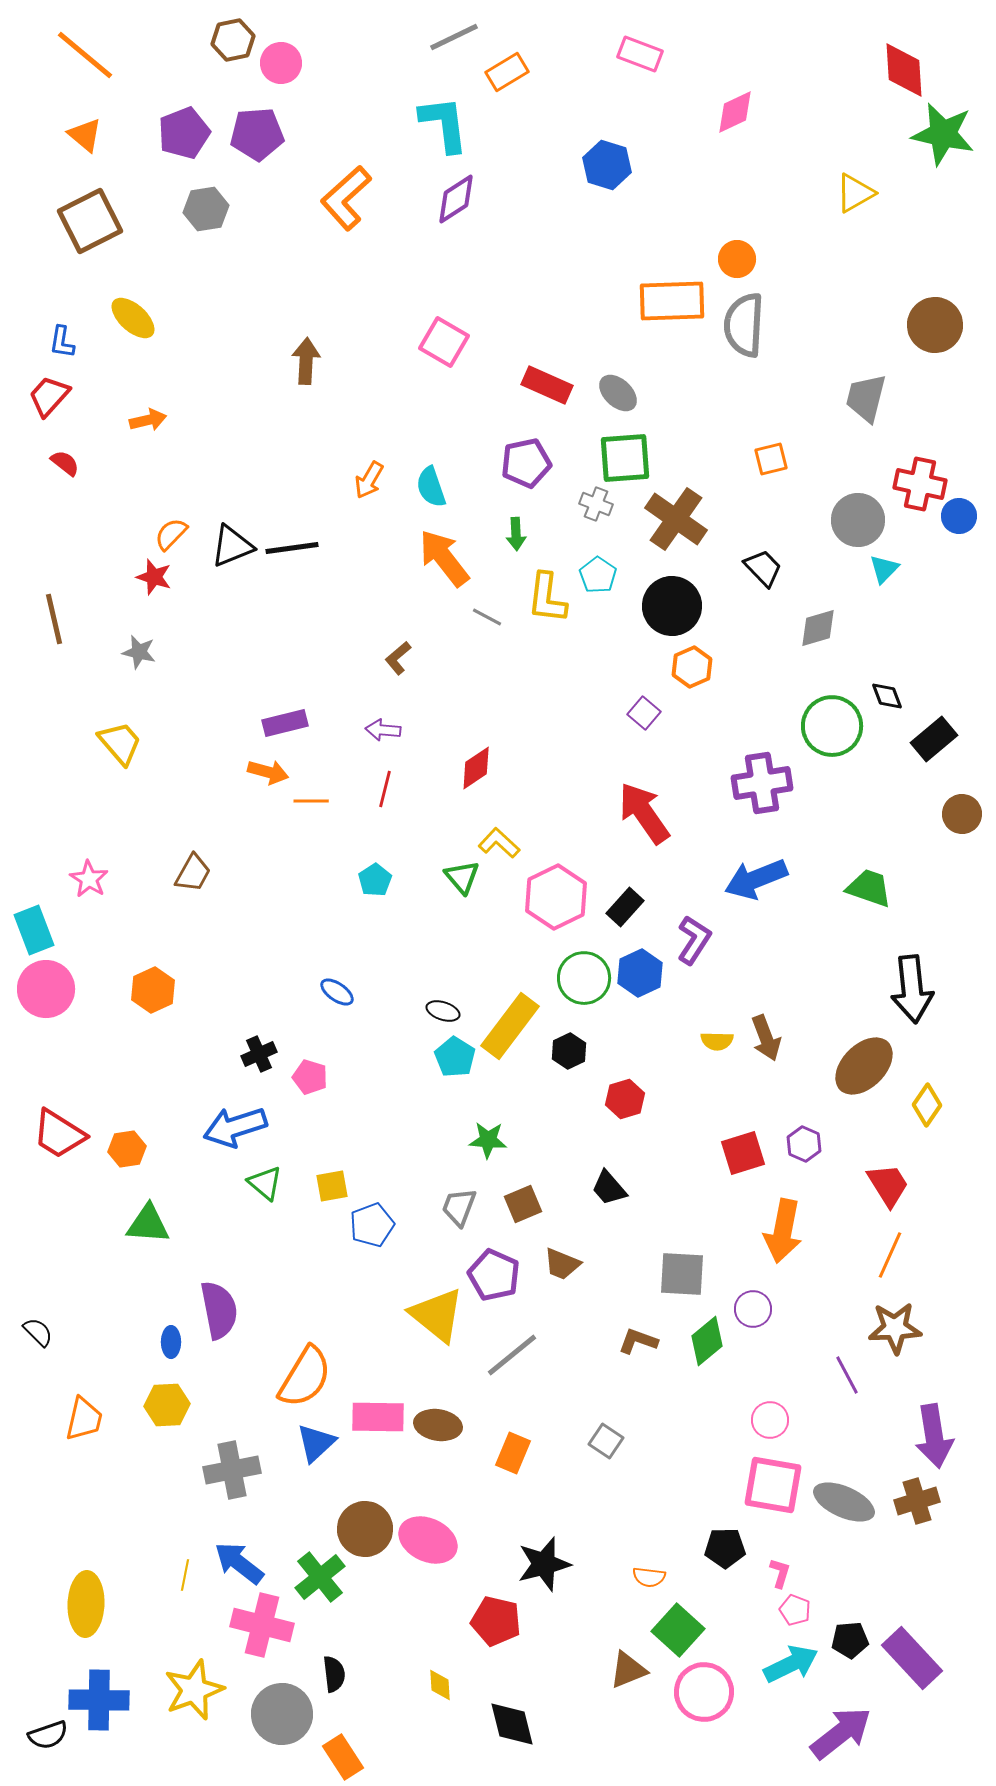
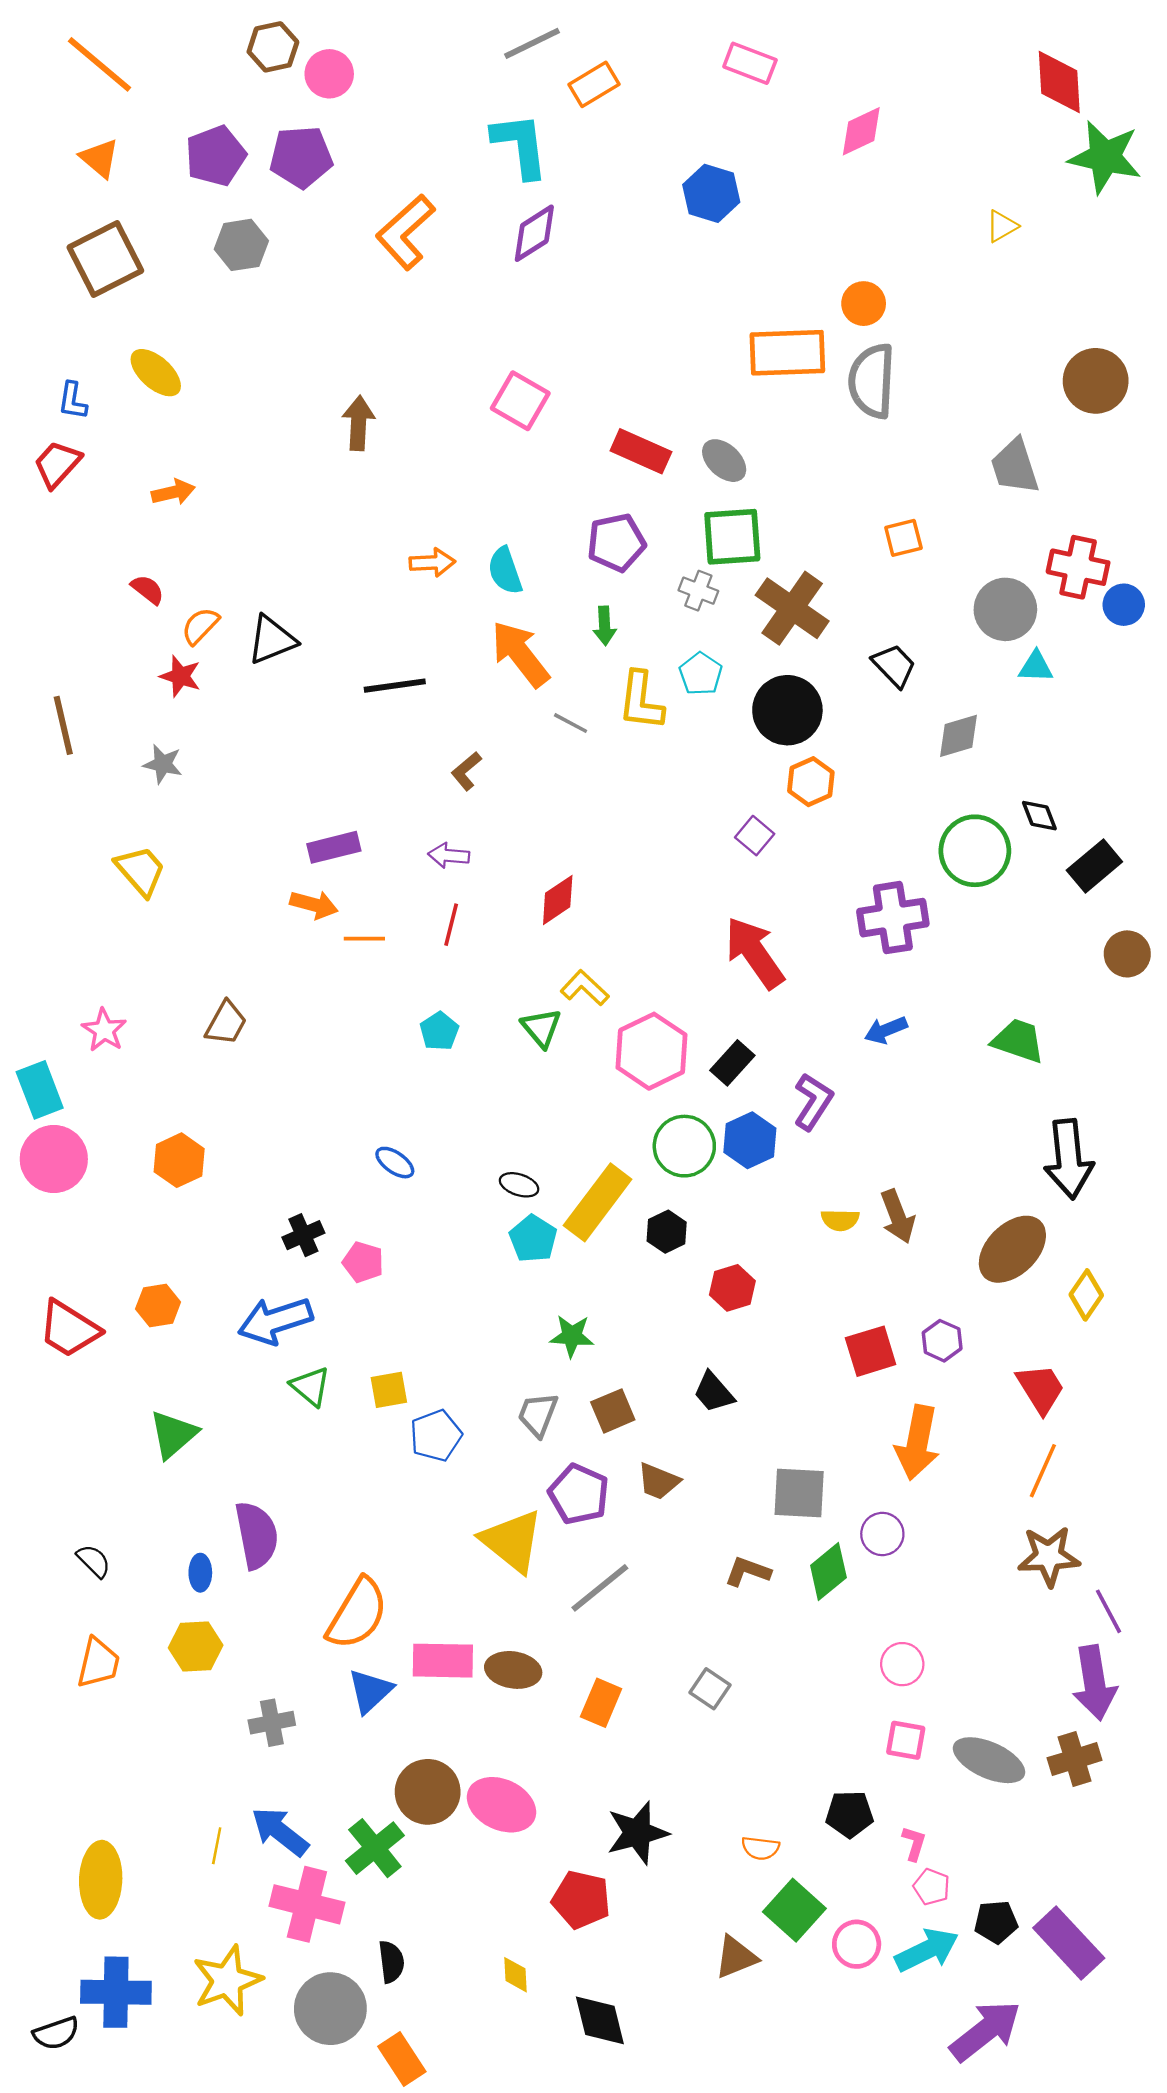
yellow triangle: (855, 193) -> (1002, 226), size x0.7
gray trapezoid: (866, 398) -> (1015, 466), turned -32
red semicircle: (65, 463) -> (148, 589), moved
orange arrow: (369, 480) -> (432, 563), turned -123
black line: (292, 548) -> (395, 686), moved
cyan triangle: (884, 569) -> (1036, 667), turned 48
blue arrow: (756, 879) -> (886, 1030), size x0.6
orange hexagon: (127, 1149) -> (158, 1305), moved
green triangle: (148, 1224) -> (173, 1434), turned -45
black semicircle: (38, 1332) -> (94, 1561), moved
purple line: (847, 1375) -> (1109, 1611), moved
gray cross: (232, 1470) -> (272, 1723), size x0.7
pink square: (773, 1485) -> (906, 1740), size x0.6
pink circle: (704, 1692) -> (857, 1944), moved, size x0.7

